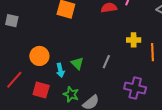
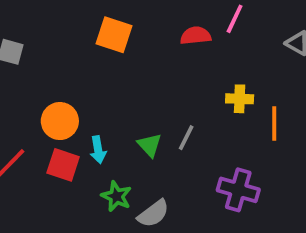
green triangle: (77, 63) -> (150, 145), moved
red square: (41, 90) -> (63, 165), moved

